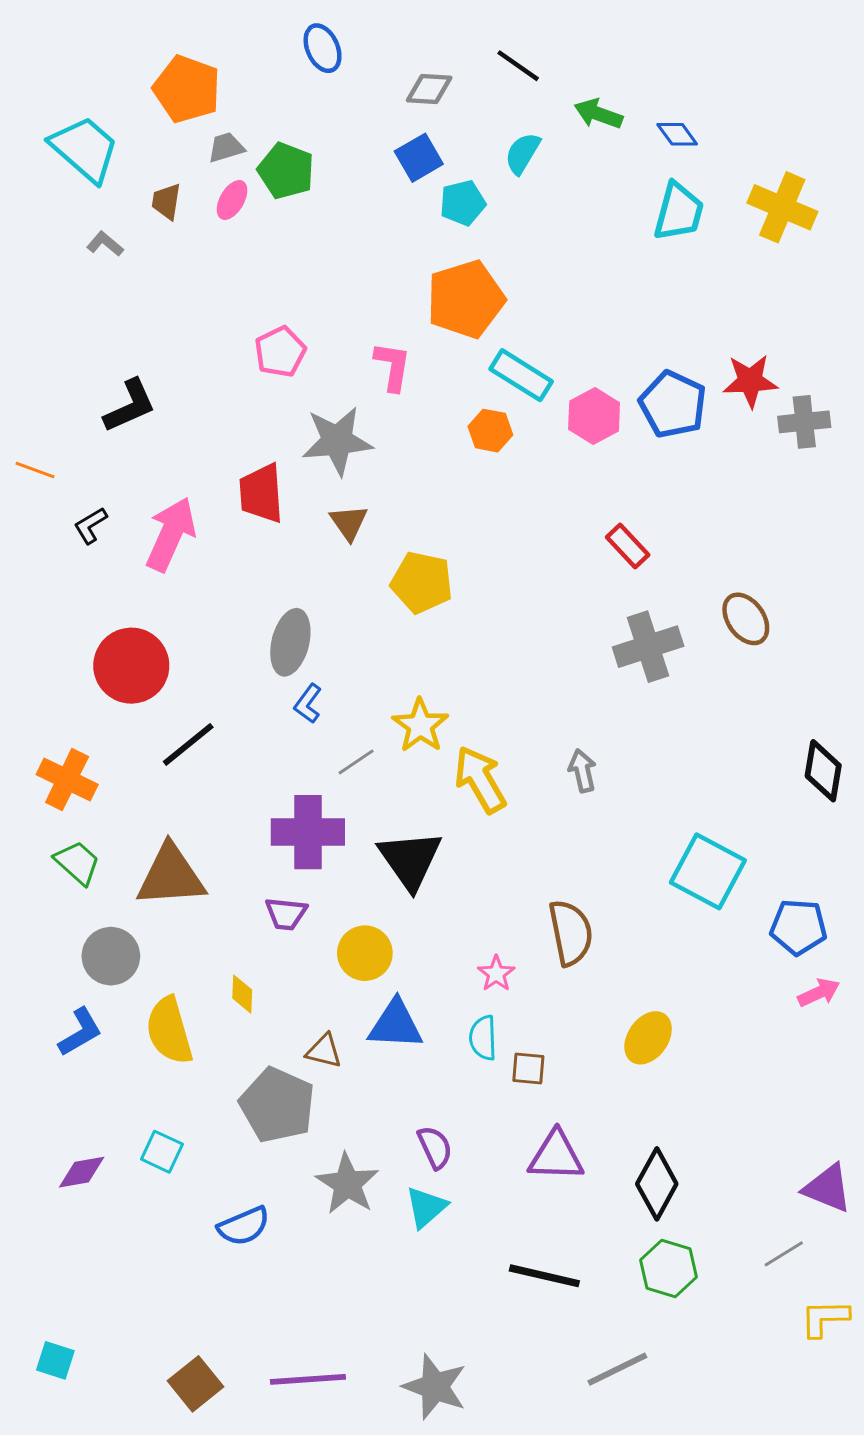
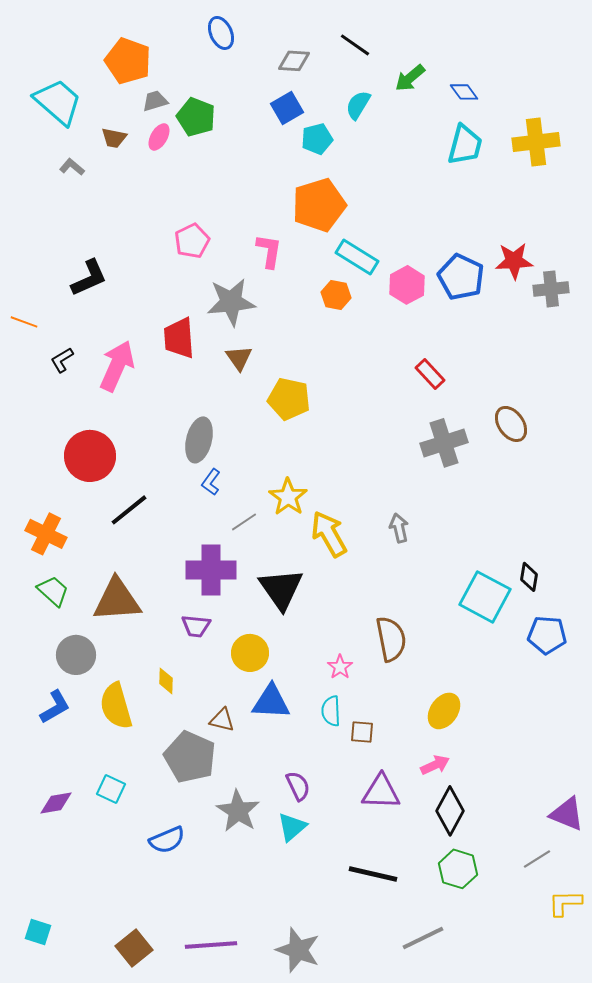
green arrow: (598, 114) -> (410, 78), turned -60
brown trapezoid: (166, 201) -> (114, 138), turned -88
yellow cross: (782, 207) -> (536, 142), turned -30
black diamond: (823, 771) -> (529, 577), moved, size x0.7
pink arrow: (819, 993) -> (435, 765), moved

